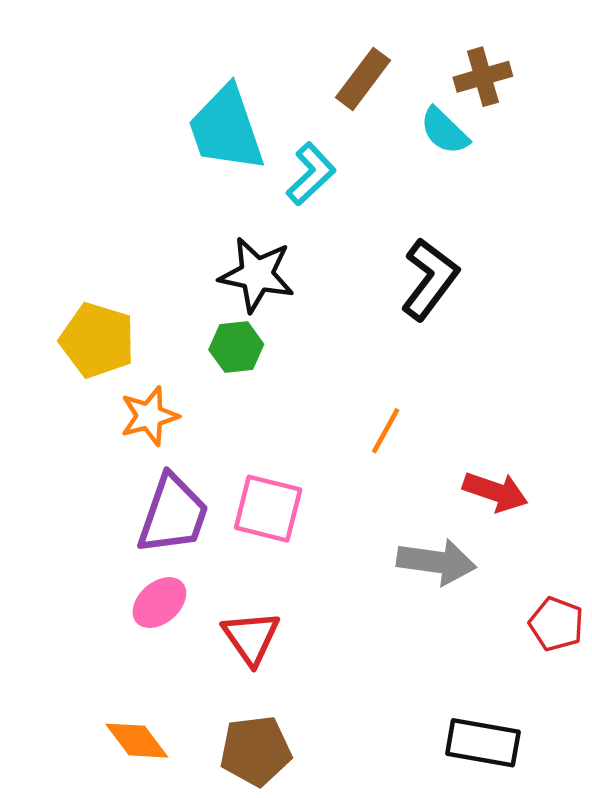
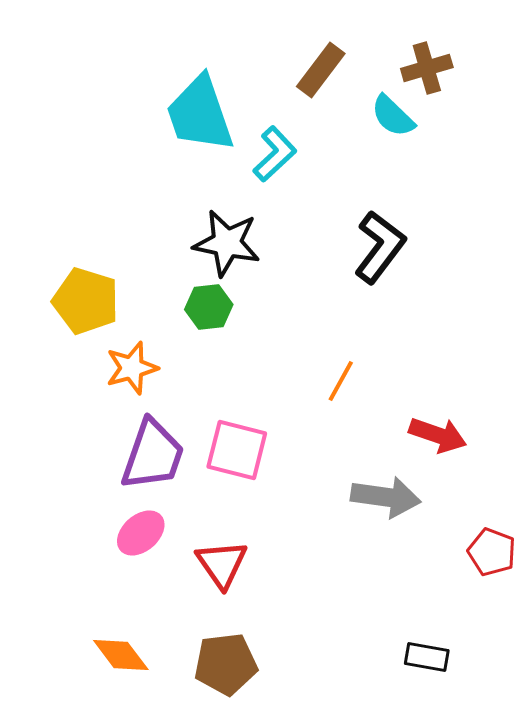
black rectangle: (483, 743) -> (427, 657), size x0.7

